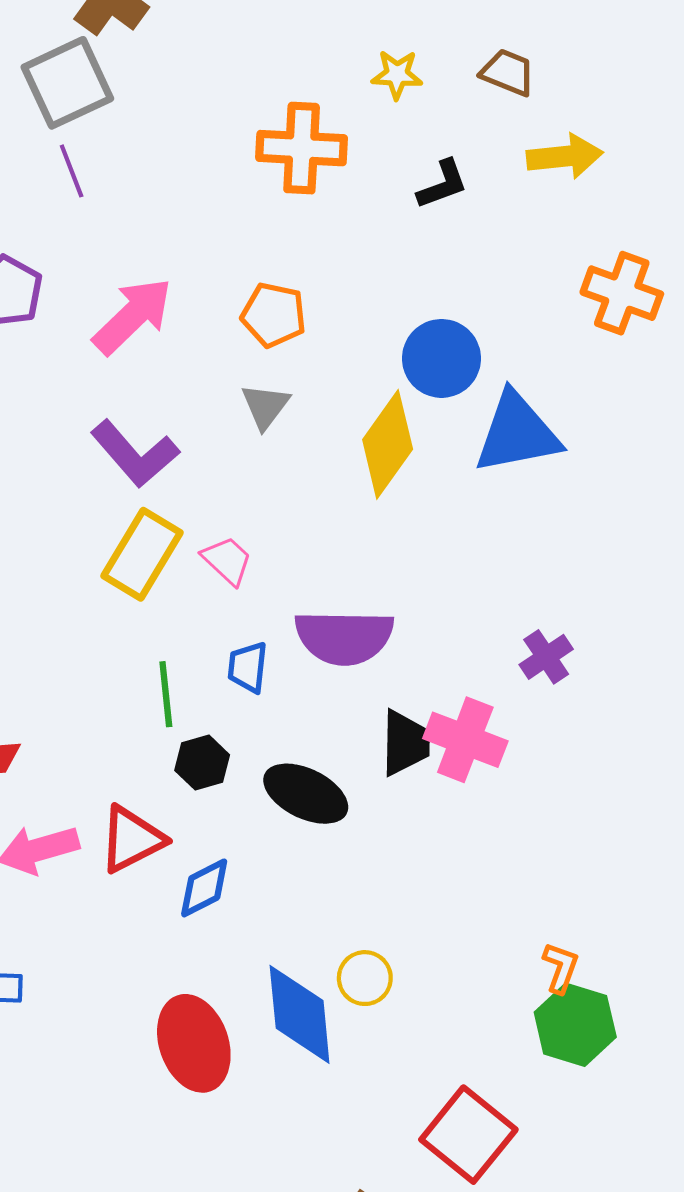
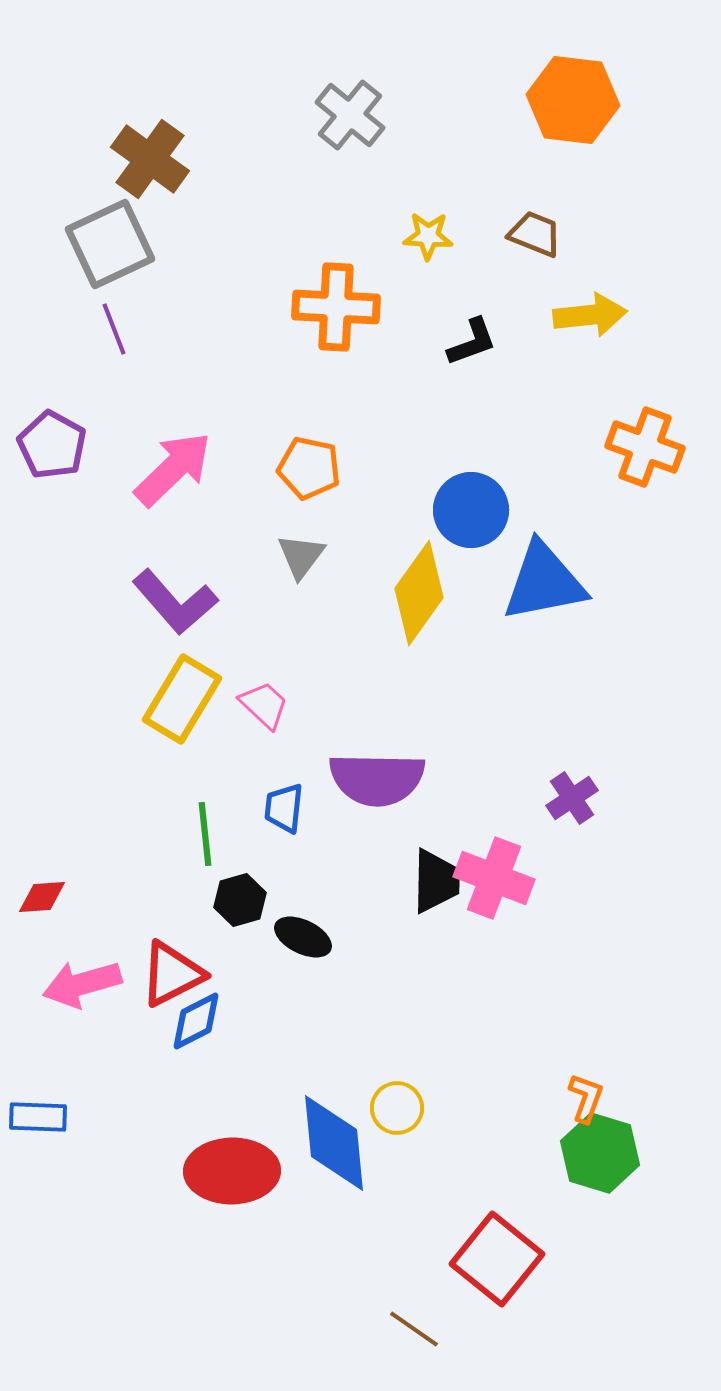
black ellipse: (306, 794) -> (303, 937), moved, size x0.7
blue diamond: (204, 888) -> (196, 1021), moved
red ellipse: (194, 1043) -> (232, 1171), turned -72

